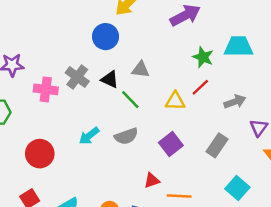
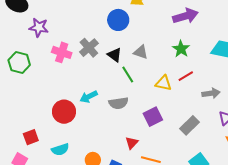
green star: (203, 57) -> (181, 49), moved
red circle: (40, 154) -> (64, 112), moved
red triangle: (152, 180) -> (132, 143), turned -40

